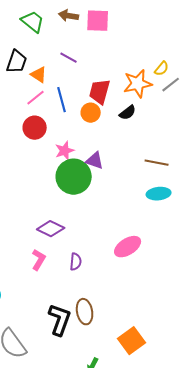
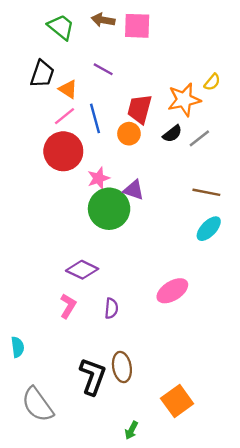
gray line: (171, 85) -> (199, 138), moved
red circle: (35, 128) -> (63, 151), size x1.4
cyan ellipse: (159, 194) -> (209, 229), turned -40

